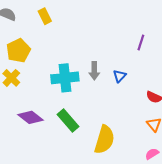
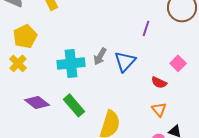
gray arrow: (94, 71) -> (100, 56), turned 30
blue triangle: (120, 76) -> (125, 61), size x1.6

